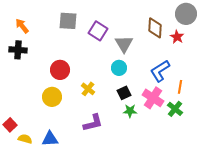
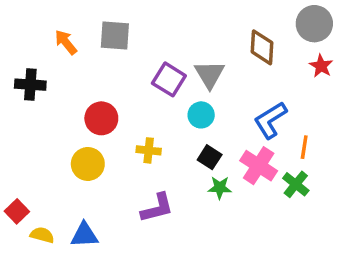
orange arrow: (22, 26) -> (66, 42), moved
purple square: (98, 31) -> (169, 79), moved
red star: (177, 37) -> (321, 66), moved
yellow cross: (88, 89) -> (149, 150), turned -32
black square: (124, 93) -> (210, 157), turned -32

